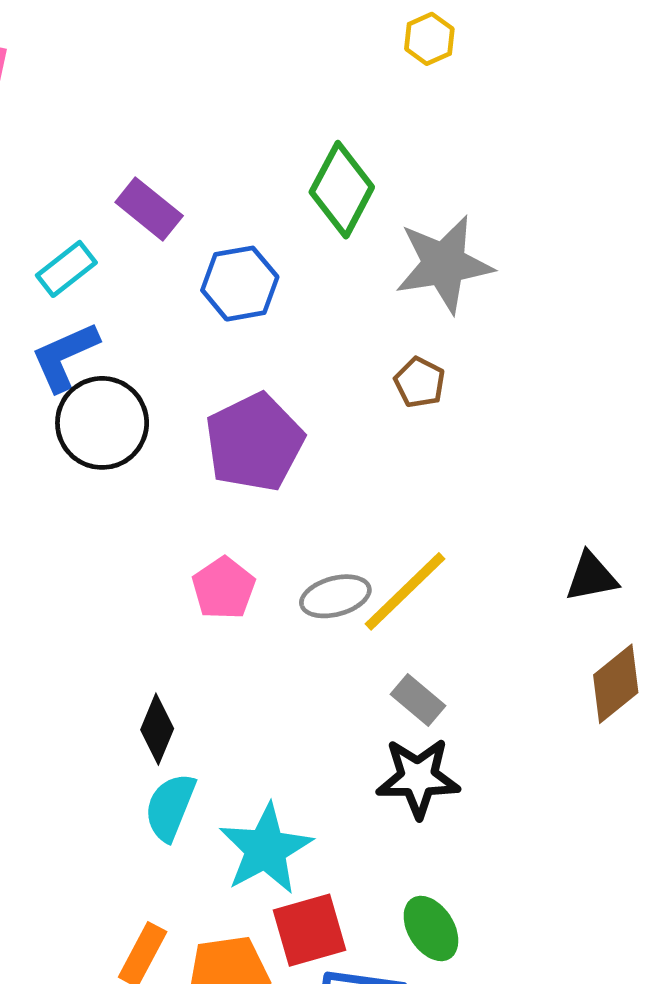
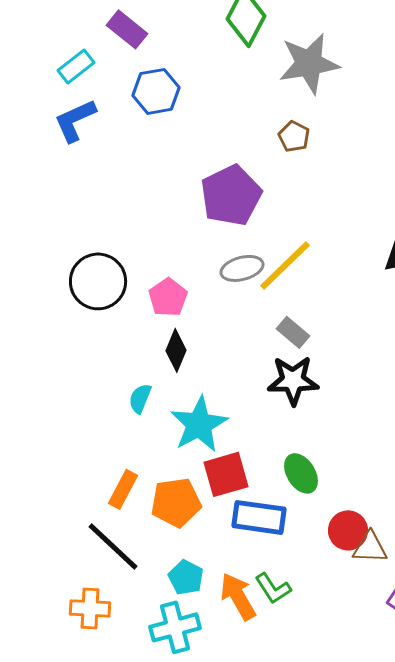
blue hexagon: (240, 284) -> (156, 91), moved
black circle: (102, 423) -> (98, 281), moved
purple pentagon: (254, 442) -> (231, 195), moved
pink pentagon: (224, 588) -> (168, 297), moved
black diamond: (157, 729) -> (176, 350), moved
cyan semicircle: (170, 807) -> (140, 398), size x0.7

